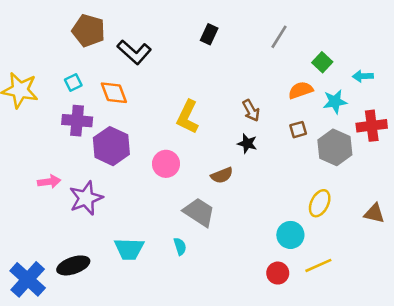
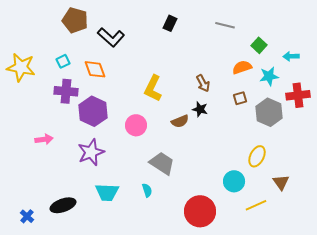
gray line: (279, 37) -> (225, 25), turned 72
brown semicircle: (222, 175) -> (180, 121), moved
purple star: (86, 198) -> (91, 152), moved
brown triangle: (374, 213) -> (281, 182), moved, turned 42
red circle: (278, 273) -> (200, 211), moved, size x1.8
blue cross: (28, 279) -> (27, 216), size x0.5

